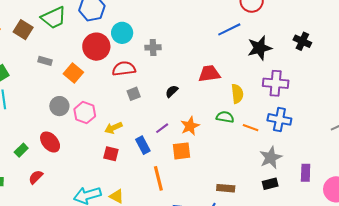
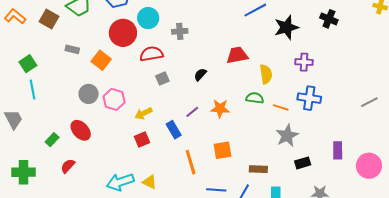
purple cross: (276, 83) -> (304, 62), size x0.7
orange star: (190, 126) -> (220, 108), turned 30
orange square: (181, 151) -> (222, 150), moved
red square: (111, 154) -> (142, 139), turned -35
gray star: (271, 158) -> (287, 136), moved

